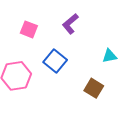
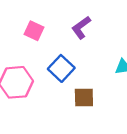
brown square: (94, 88) -> (84, 98), moved, turned -36

